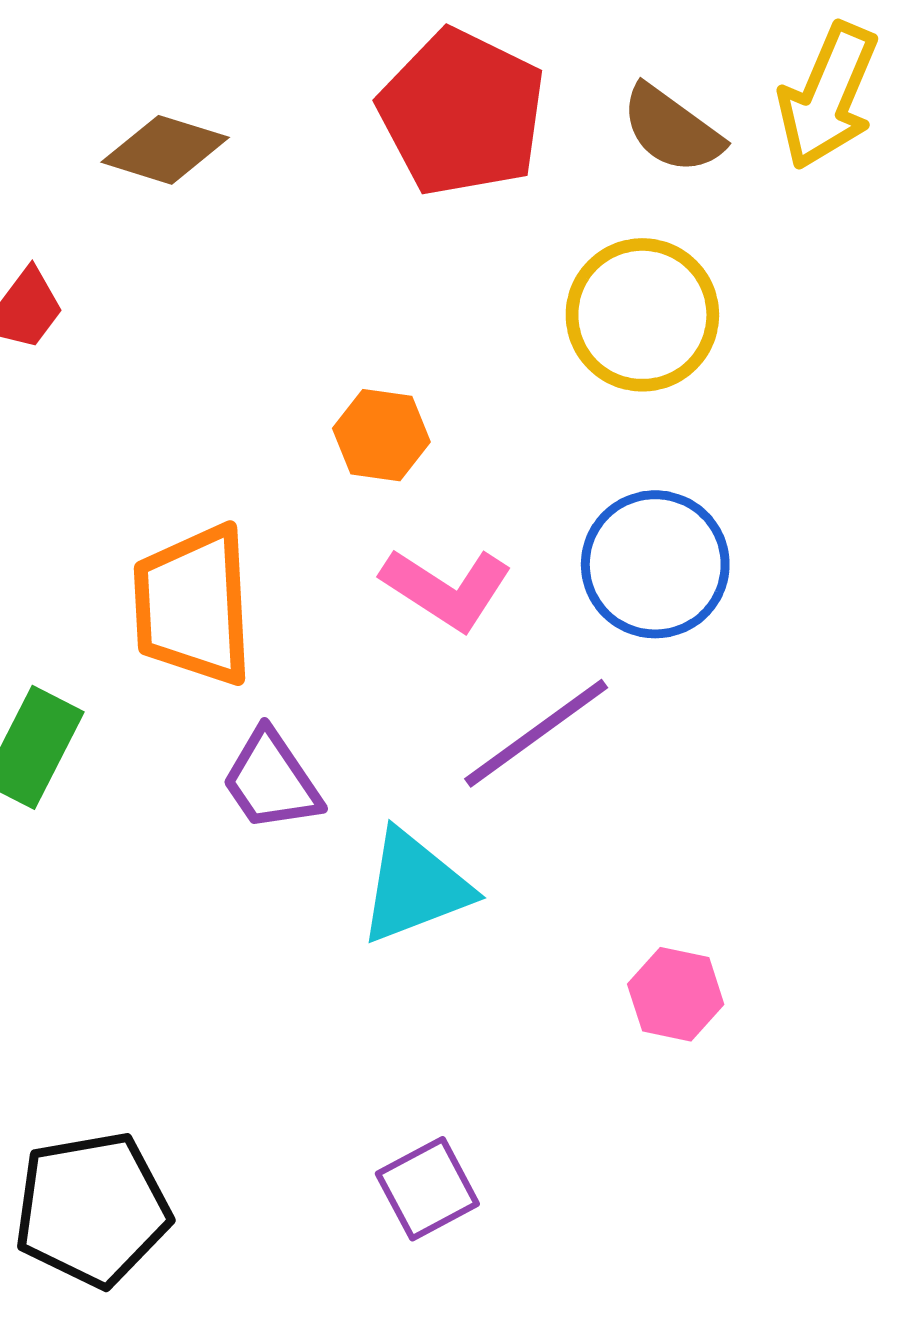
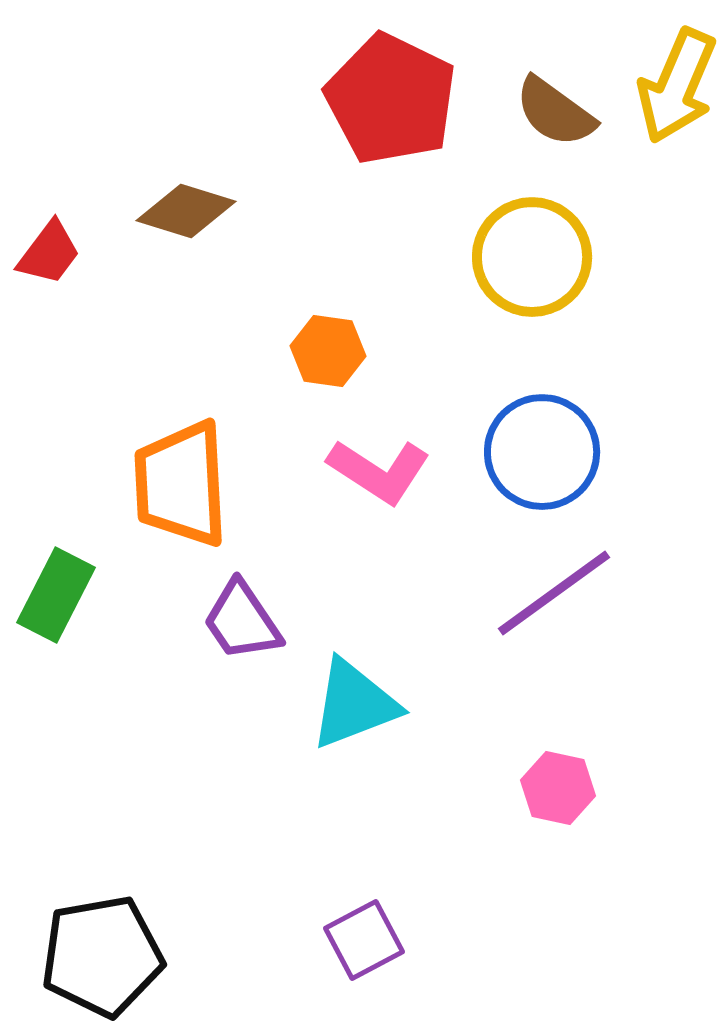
brown diamond: (165, 150) -> (186, 211), moved
purple line: (536, 733) -> (554, 593), moved

